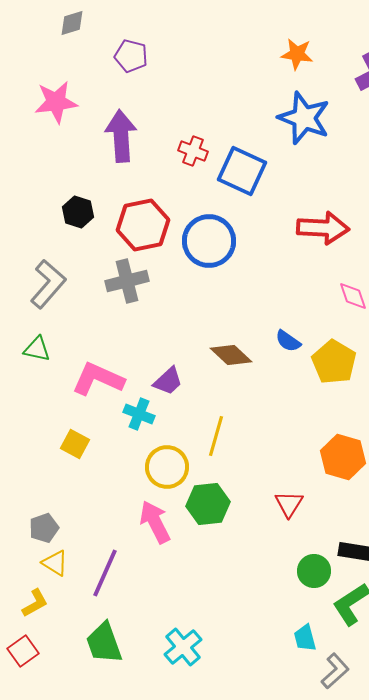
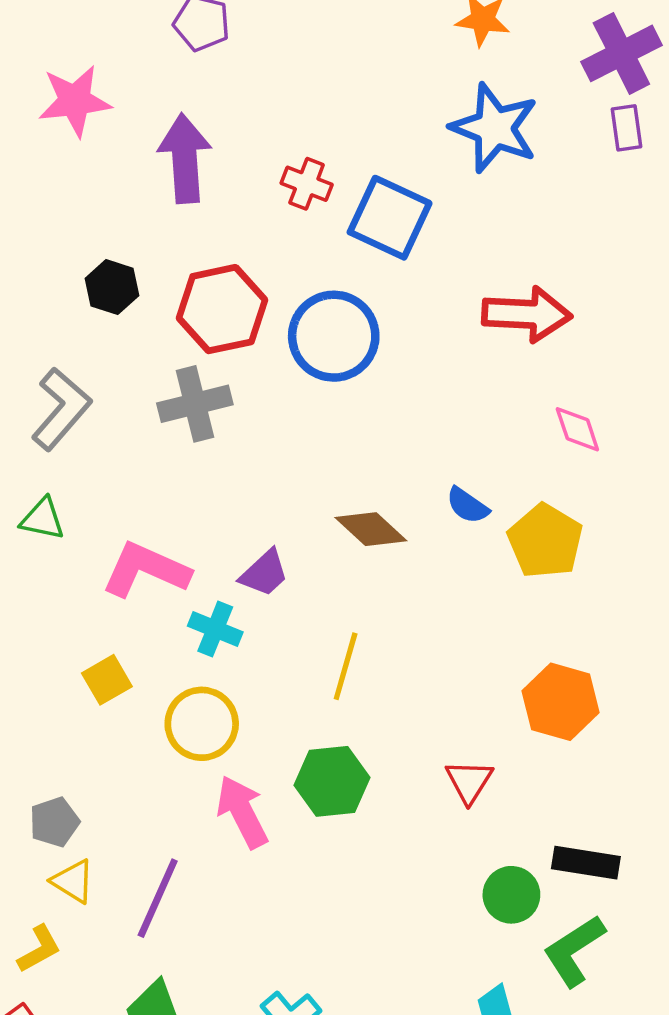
yellow square: (75, 444) -> (107, 680), turned 32
yellow circle: (167, 467) -> (202, 724), moved

